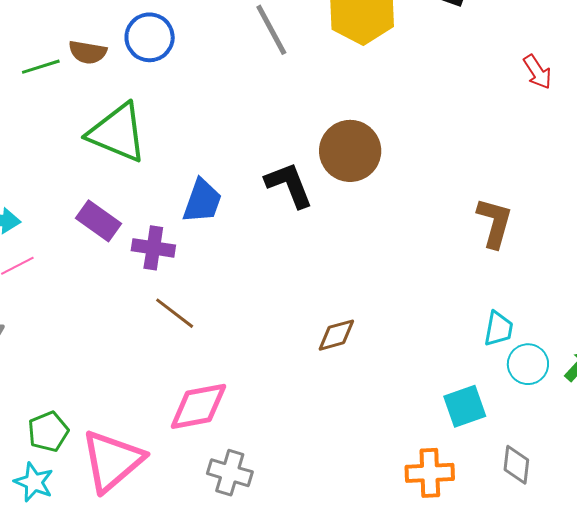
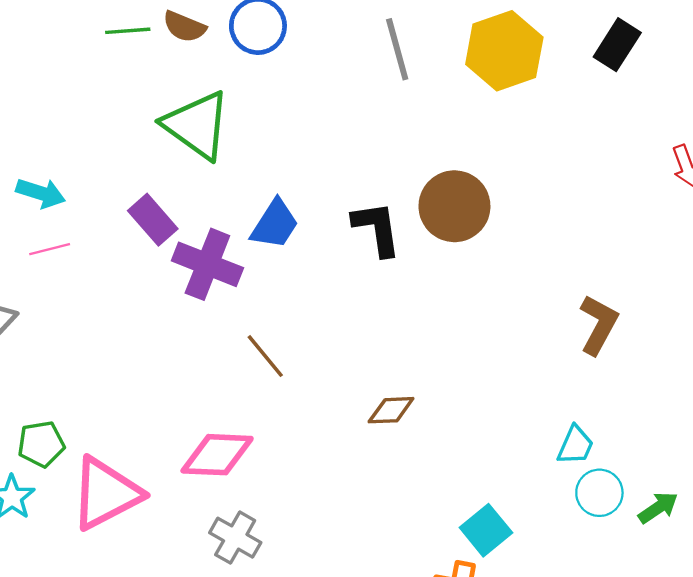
purple cross: (153, 248) -> (207, 264), size x1.4
brown line: (175, 313) -> (265, 356), moved
cyan square: (465, 406) -> (486, 530), moved, turned -33

